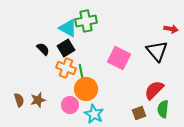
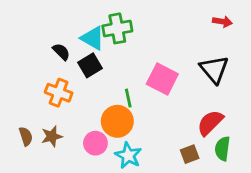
red arrow: (171, 29) -> (222, 22), moved
black semicircle: (43, 49) -> (61, 52), moved
orange cross: (66, 68) -> (59, 93), moved
green line: (81, 71) -> (128, 98), moved

